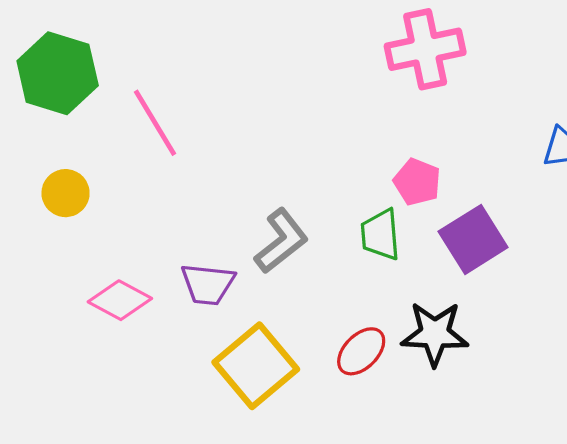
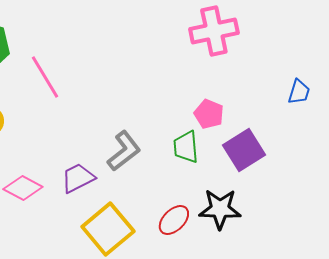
purple trapezoid: (208, 284) -> (78, 178), turned 147

